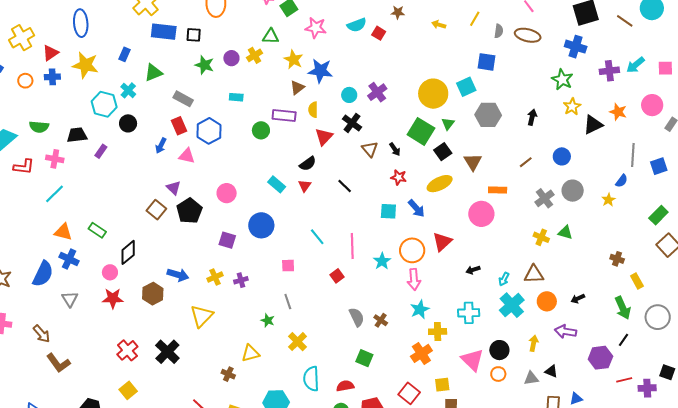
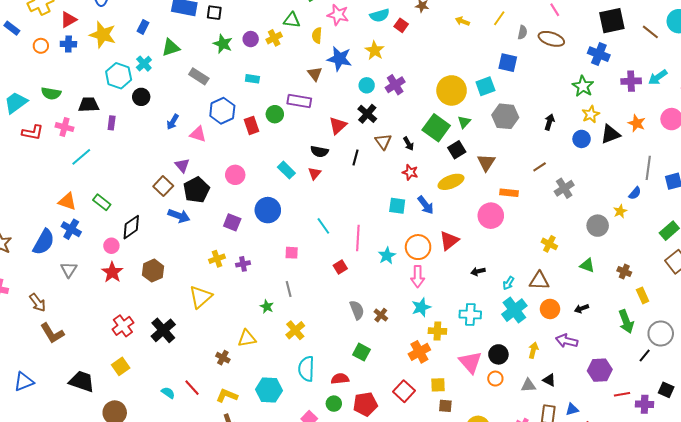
yellow star: (293, 60) -> (375, 50), moved
brown triangle: (297, 88) -> (315, 74), turned -35
yellow semicircle: (313, 110) -> (317, 35), moved
red rectangle: (179, 126) -> (252, 125), moved
purple rectangle: (101, 151) -> (112, 123), turned -32
blue circle: (562, 156) -> (582, 139), moved
black semicircle: (308, 164) -> (319, 151), turned 42
black line: (345, 186) -> (355, 158), moved, turned 56
gray circle: (573, 191) -> (598, 226), moved
cyan line: (55, 194) -> (81, 157), moved
gray cross: (545, 198) -> (564, 188), moved
green triangle: (565, 232) -> (587, 265), moved
blue arrow: (178, 275) -> (179, 216), moved
red star: (113, 298) -> (112, 272), turned 30
black line: (624, 340) -> (645, 356), moved

